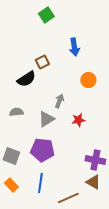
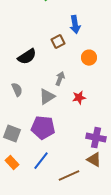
brown square: (42, 62) -> (58, 42), moved
gray semicircle: (16, 112) -> (17, 90), turned 72
blue line: (40, 183) -> (41, 161), turned 30

